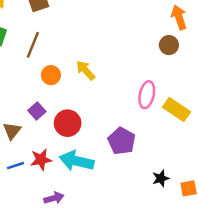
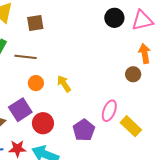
brown line: (33, 45) -> (25, 57), turned 65
purple square: (37, 111) -> (20, 110), size x1.6
purple pentagon: (122, 141) -> (84, 130), moved

